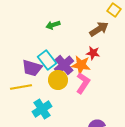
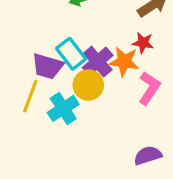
pink L-shape: (83, 83) -> (149, 88), moved
yellow line: (21, 87) -> (30, 96), turned -60
cyan cross: (42, 109) -> (63, 108), moved

